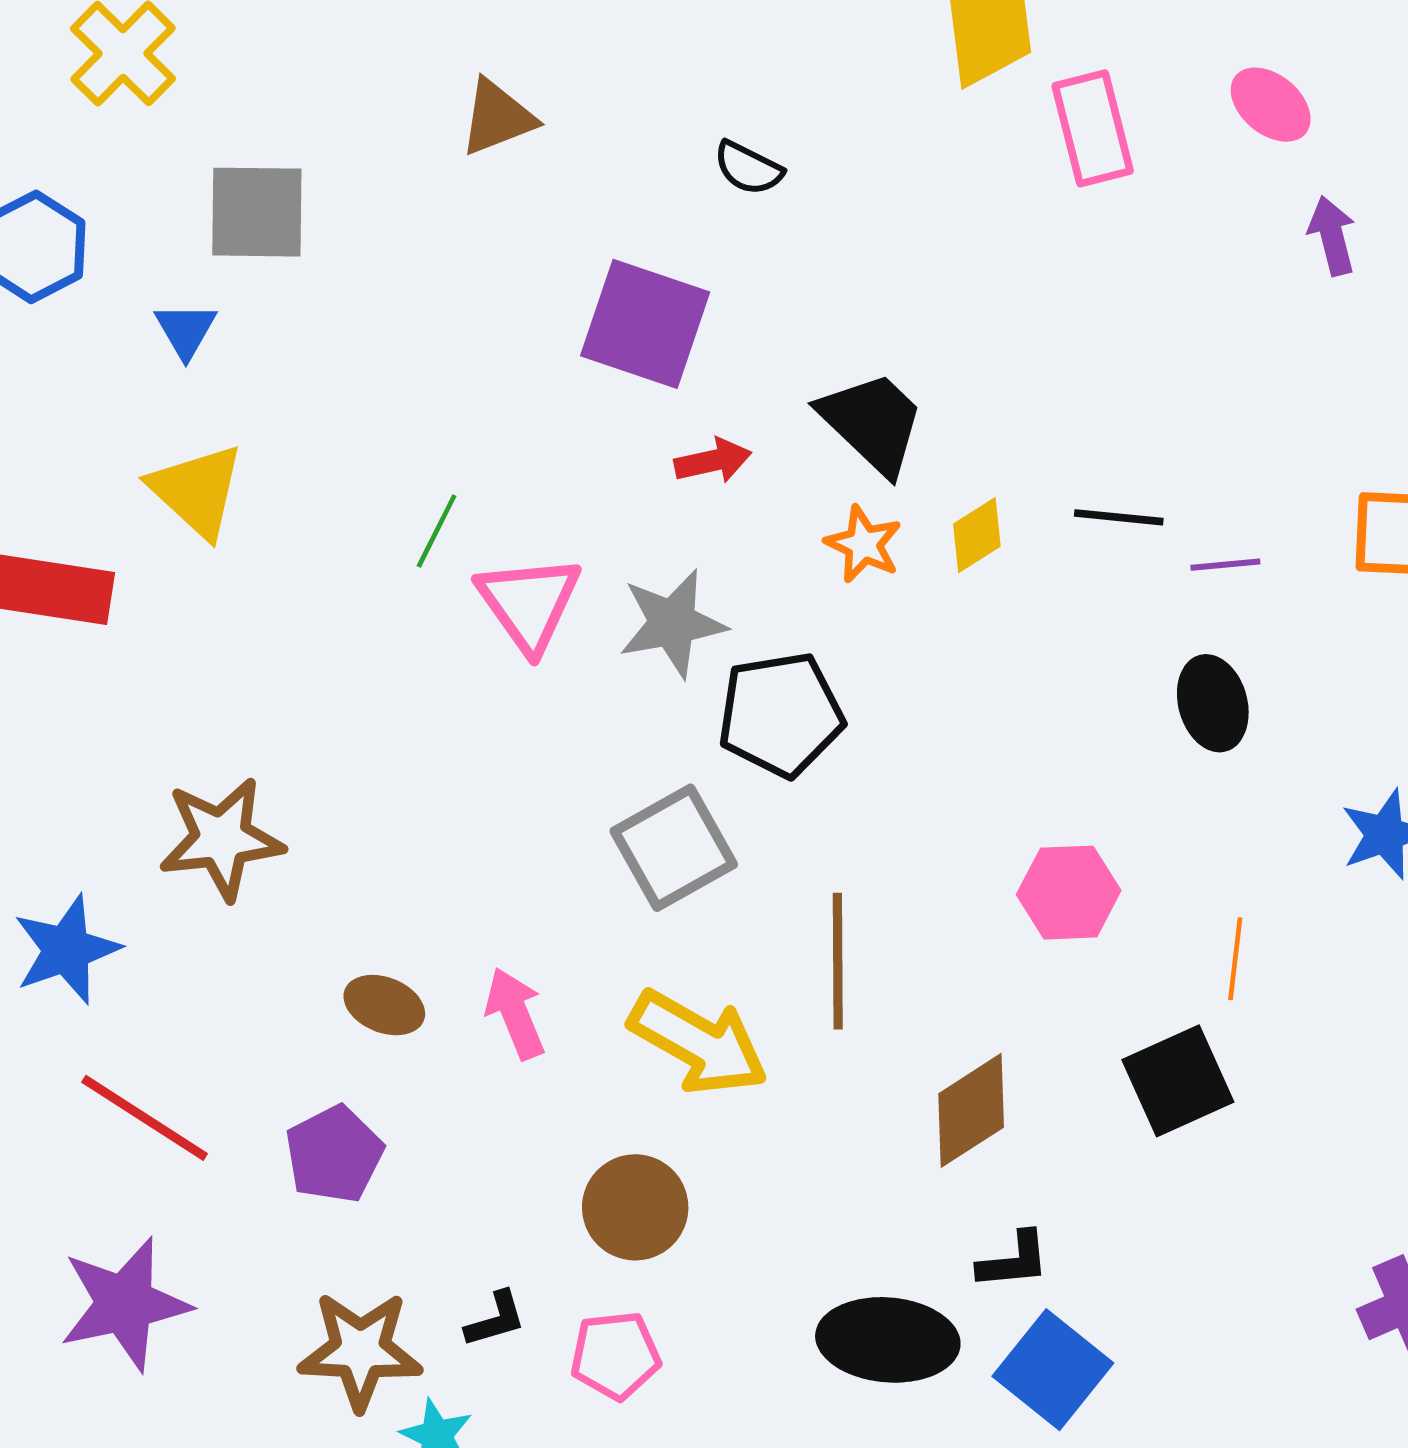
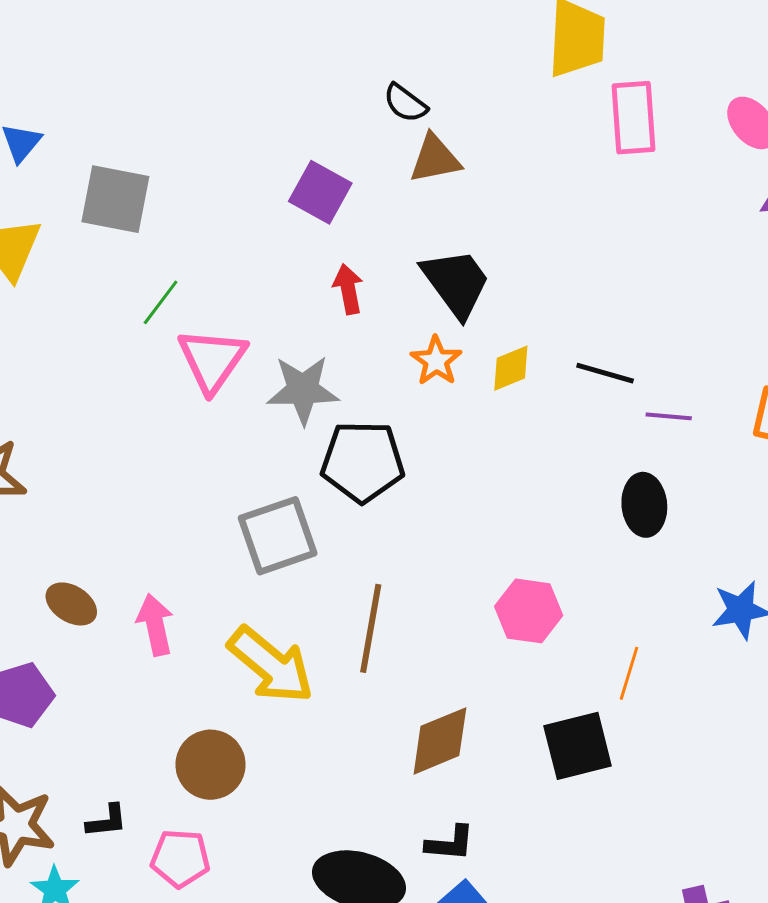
brown triangle: (497, 117) -> (435, 159), moved
gray square: (257, 212) -> (115, 199), moved
purple square: (645, 324) -> (320, 192), size x0.7
red arrow: (713, 461) -> (348, 289), turned -99

